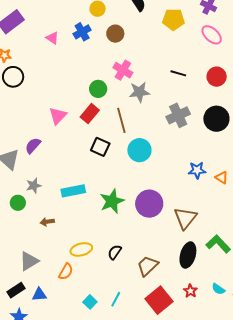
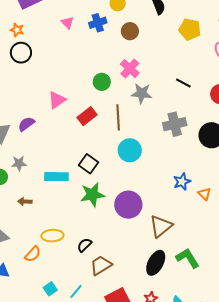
red rectangle: (90, 114) -> (87, 116), moved
black square: (100, 147) -> (89, 164), moved
blue star: (197, 170) -> (182, 182), turned -30
brown trapezoid: (148, 266) -> (101, 265), moved

